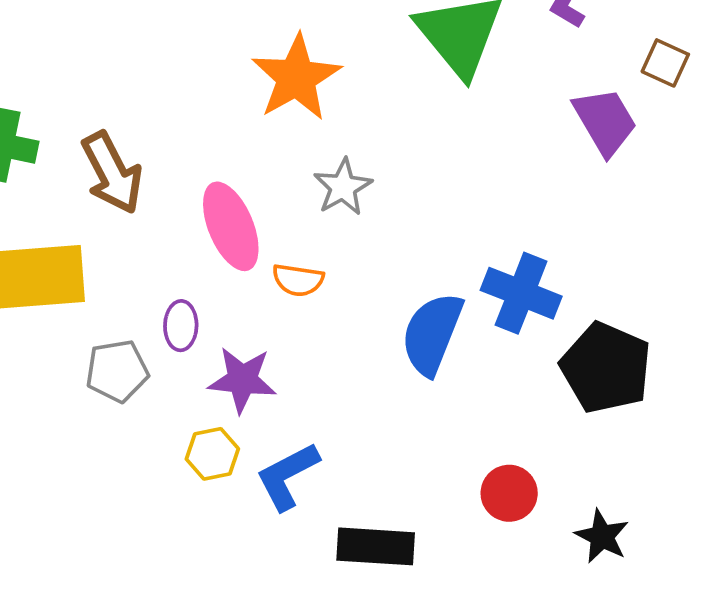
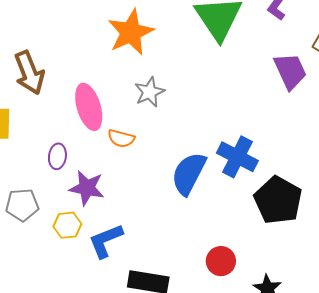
gray pentagon: (117, 371) -> (22, 205), moved

